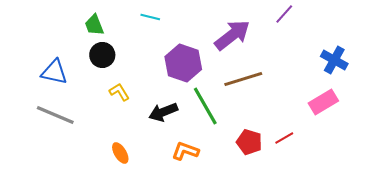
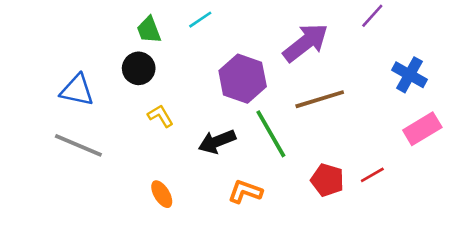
cyan line: (150, 17) -> (200, 20), turned -48
green trapezoid: (94, 25) -> (149, 30), moved
blue cross: (334, 60) -> (409, 75), moved

